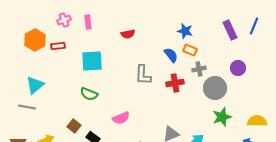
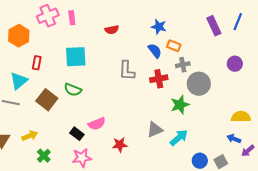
pink cross: (64, 20) -> (48, 16), size x1.5
blue star: (185, 31) -> (159, 27), moved
red rectangle: (58, 46) -> (37, 63), moved, turned -72
purple circle: (238, 68) -> (235, 64), moved
green star: (222, 117) -> (180, 105), moved
pink semicircle: (121, 118) -> (97, 124), moved
brown square: (74, 126) -> (47, 100), moved, size x1.5

